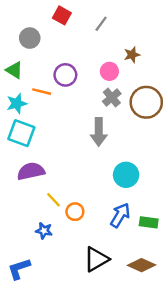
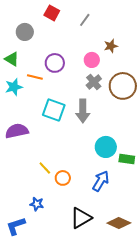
cyan square: (21, 133) -> (54, 110), moved
purple semicircle: (31, 171) -> (17, 131), moved
green rectangle: (149, 222) -> (127, 159), moved
blue star: (44, 231) -> (37, 204), moved

